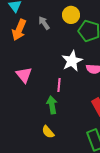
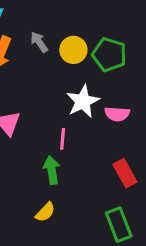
yellow circle: (71, 15) -> (73, 50), moved
yellow semicircle: (48, 132) -> (45, 212), turned -96

